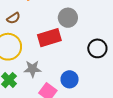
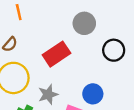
gray circle: (68, 18) -> (84, 23), moved

